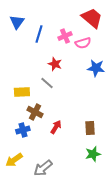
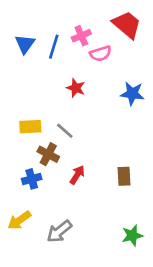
blue triangle: (17, 22) -> (25, 44), moved
pink cross: (65, 36) -> (81, 36), moved
pink semicircle: (83, 43) -> (101, 54), moved
gray line: (47, 83) -> (65, 131), moved
green star: (93, 154) -> (132, 235), moved

